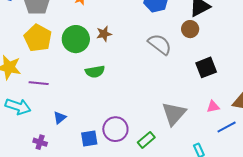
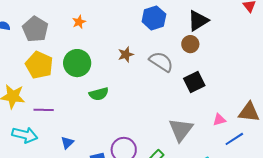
brown star: (104, 34) -> (126, 54), moved
black square: (206, 67) -> (194, 82), moved

